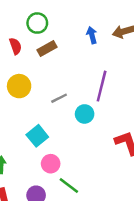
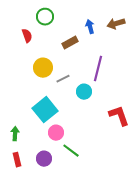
brown rectangle: (47, 48) -> (70, 43), moved
yellow circle: (19, 86) -> (43, 68), moved
cyan square: (37, 136) -> (45, 110), size x1.4

